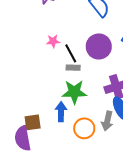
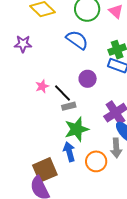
purple circle: (99, 46) -> (88, 79), size x0.7
brown square: (33, 122) -> (45, 170), size x1.4

